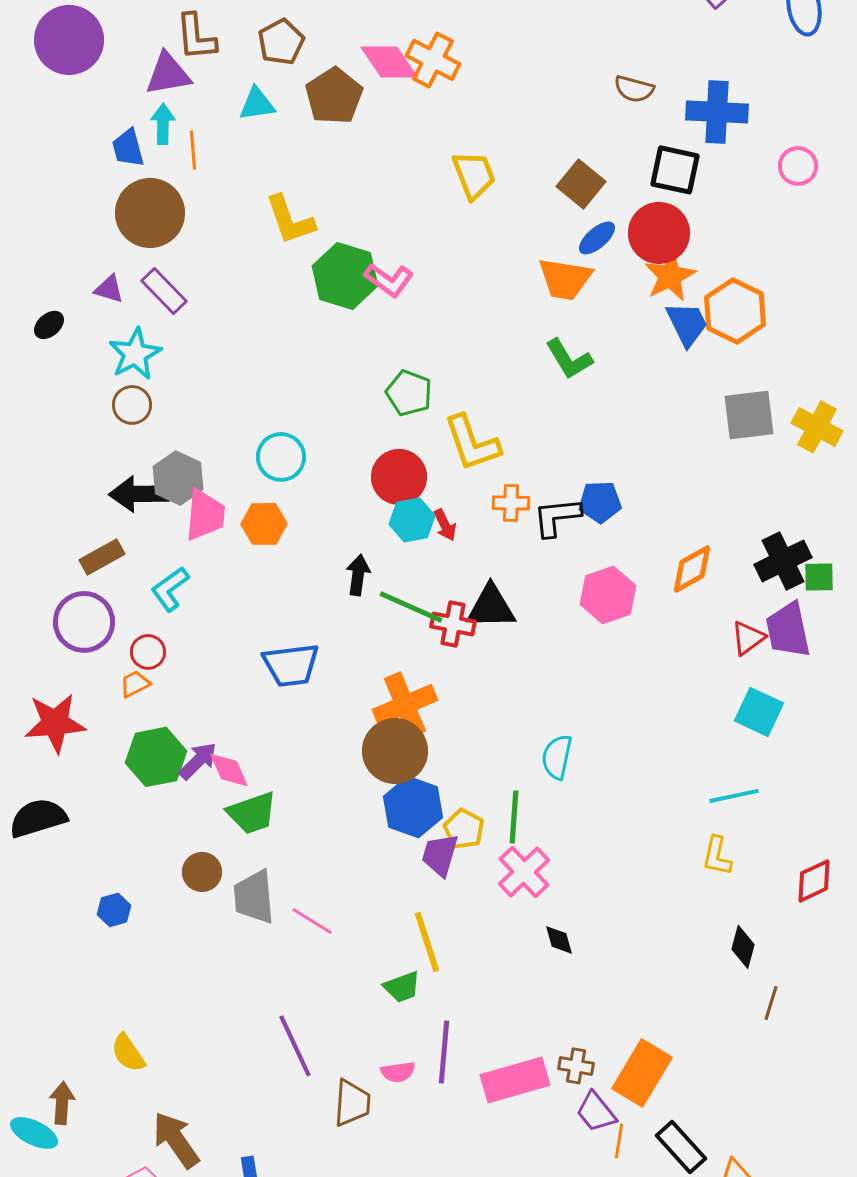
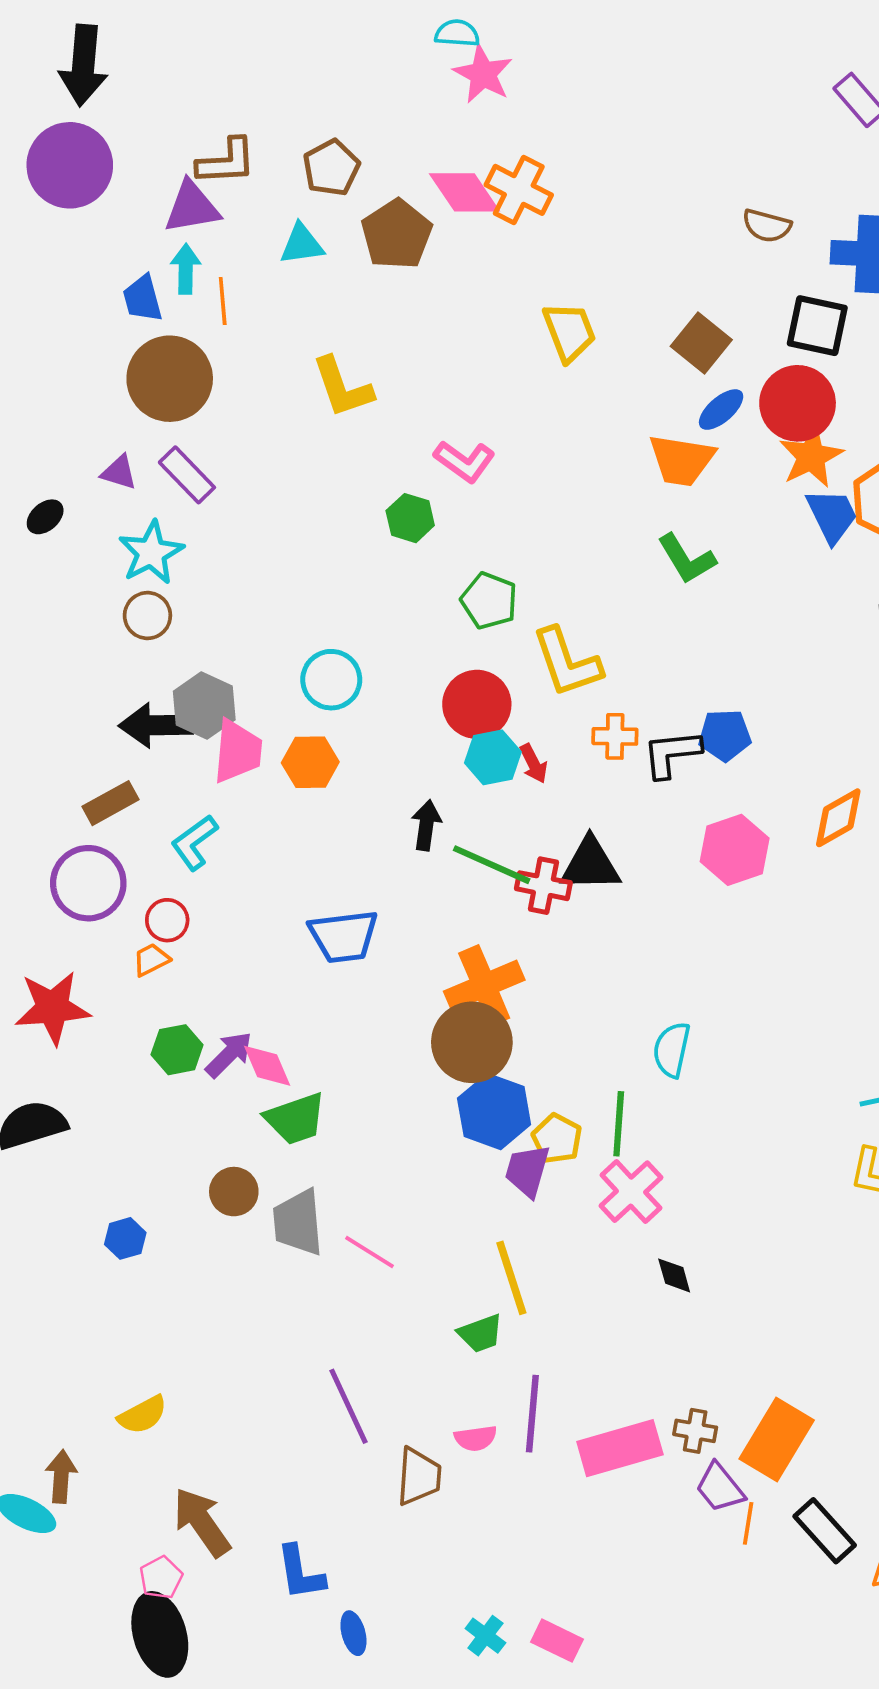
brown L-shape: (196, 37) -> (226, 162), turned -88
green hexagon: (345, 276) -> (410, 518), moved, size x0.6
green hexagon: (156, 757) -> (177, 1050), size x0.7
yellow semicircle: (128, 1053) -> (143, 1415), turned -84

